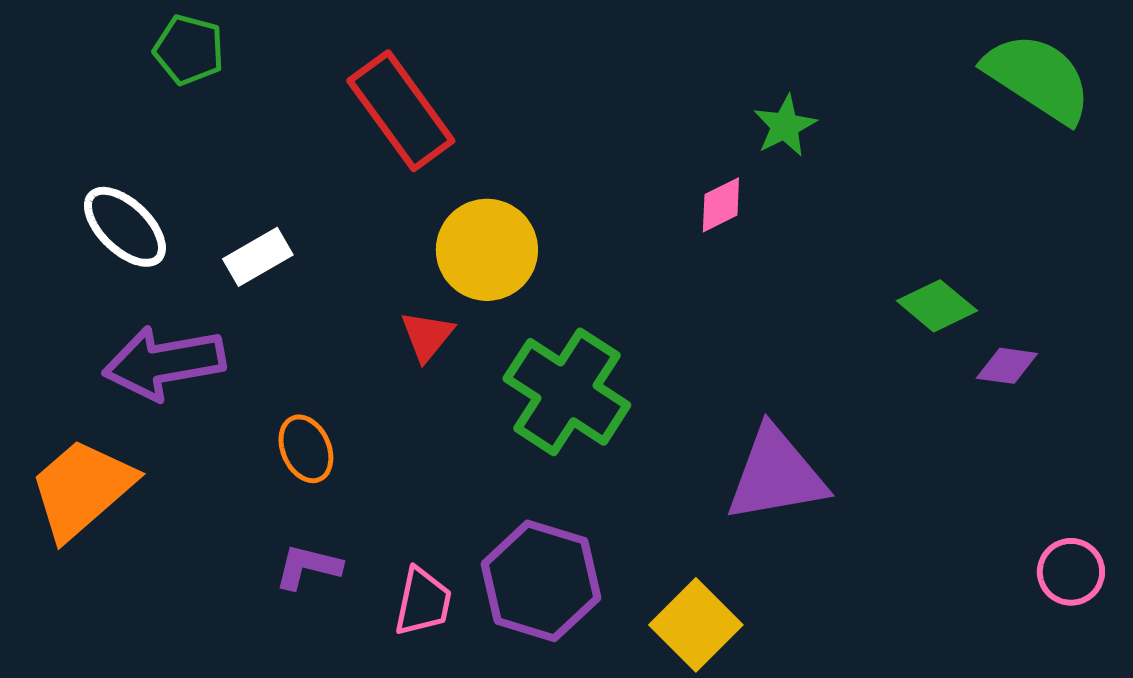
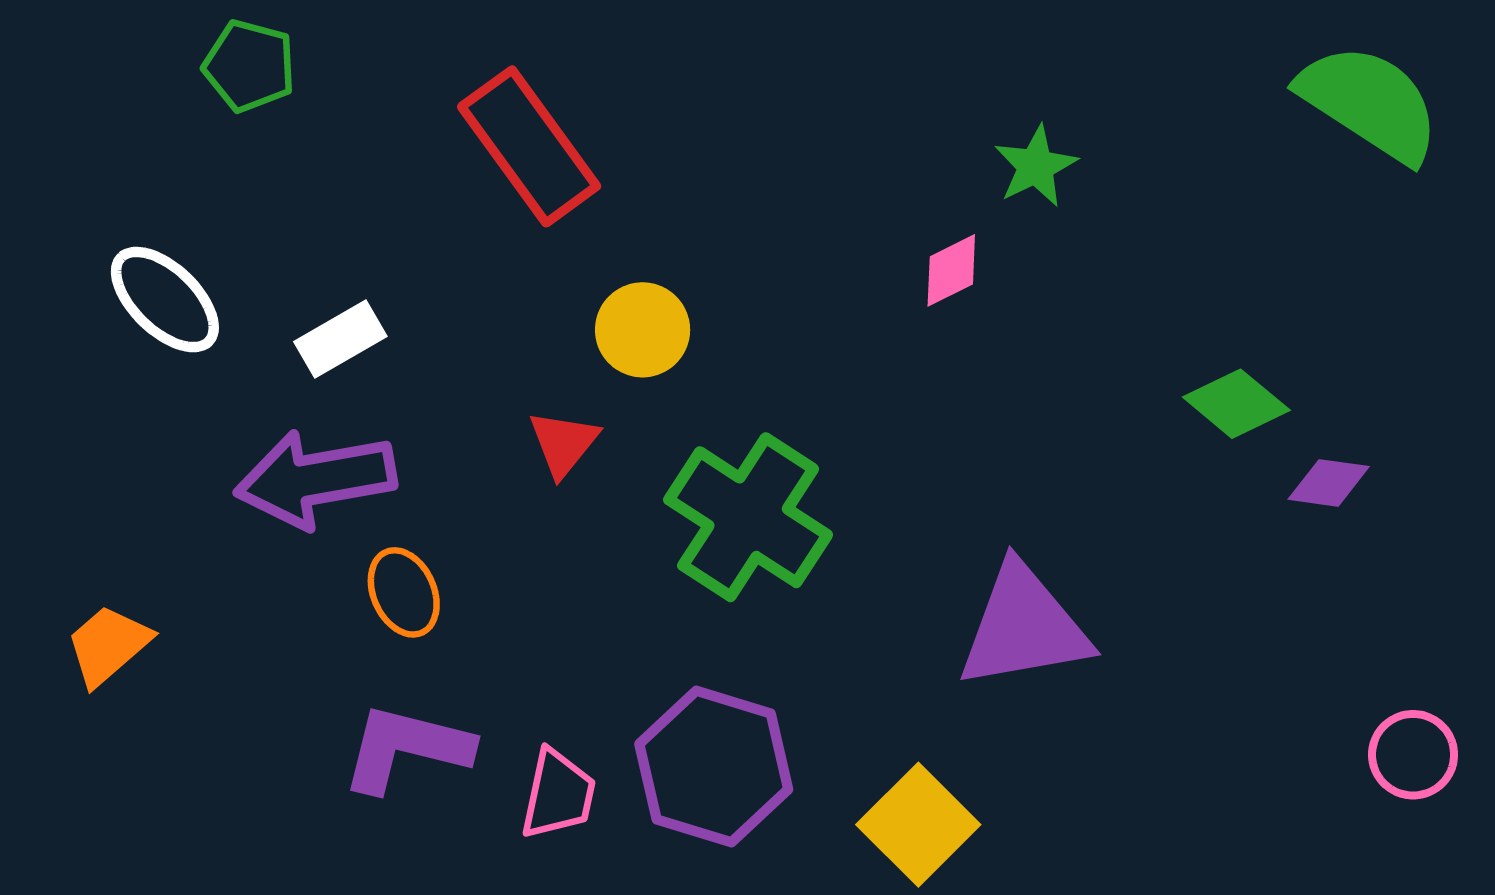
yellow circle: (487, 250) -> (643, 330), size x0.7
purple arrow: (164, 363) -> (315, 479), moved
orange trapezoid: (82, 489) -> (108, 645), size x0.6
purple L-shape: (308, 567) -> (406, 748), size x1.5

